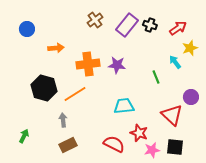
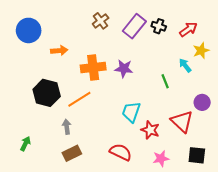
blue circle: (27, 29) -> (29, 30), size x1.5
cyan trapezoid: (124, 106) -> (131, 112), turned -65
red star: (139, 133) -> (150, 130), moved
black square: (175, 147) -> (197, 155), moved

